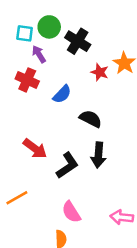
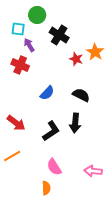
green circle: (49, 27) -> (37, 15), moved
blue semicircle: (62, 94) -> (47, 93), moved
black semicircle: (91, 119) -> (81, 95), moved
red arrow: (35, 149) -> (16, 123), moved

